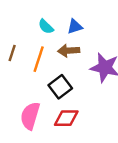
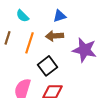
cyan semicircle: (46, 27) -> (22, 16), moved

